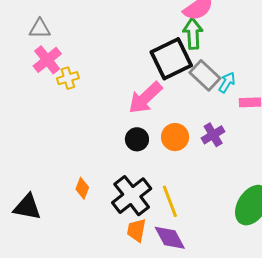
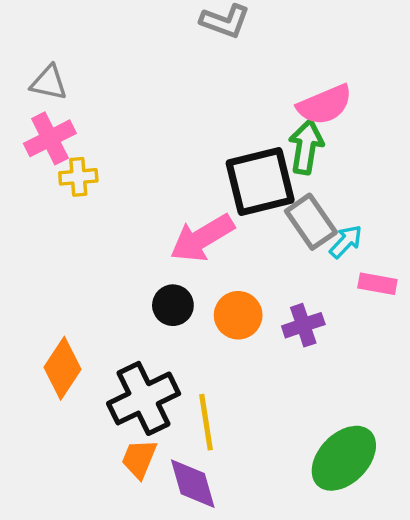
orange diamond: (82, 188) -> (63, 368), size x1.6

